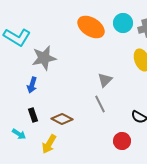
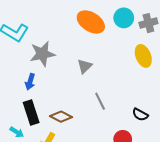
gray triangle: (105, 80) -> (85, 66), moved
black rectangle: (33, 115) -> (31, 113), size x1.6

